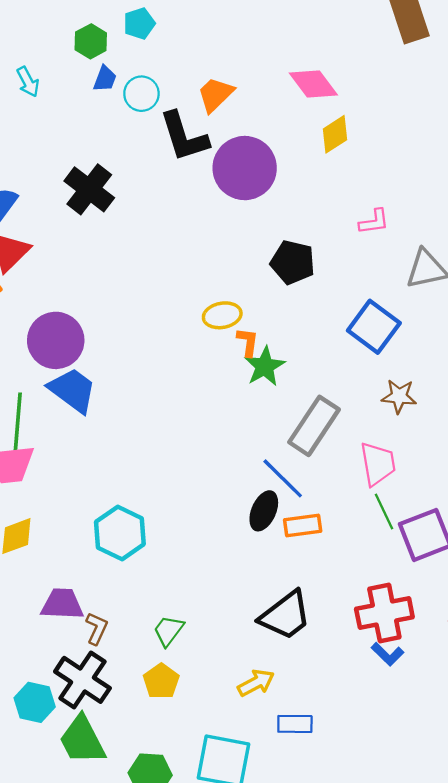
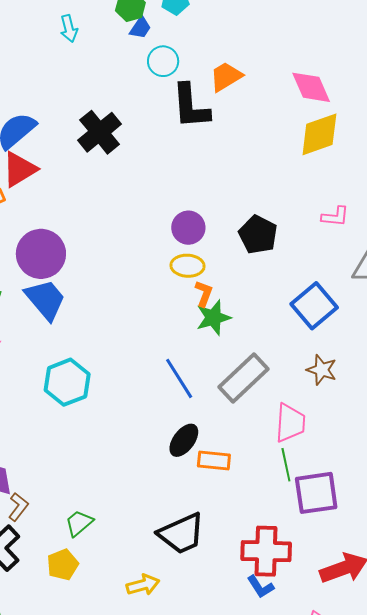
blue trapezoid: (105, 79) -> (140, 28), moved
yellow diamond: (335, 134) -> (319, 134), size x1.4
purple circle: (245, 168) -> (188, 228), moved, size x0.6
blue line: (283, 478) -> (179, 378), moved
cyan hexagon: (120, 533) -> (67, 382), moved

